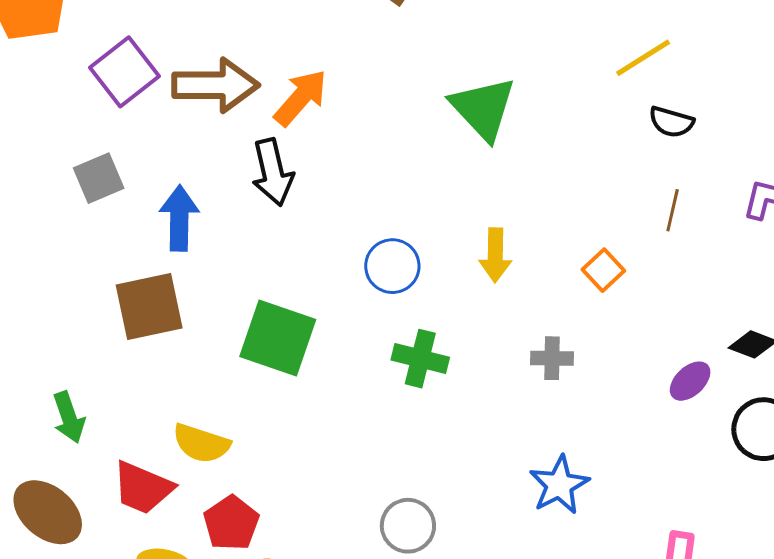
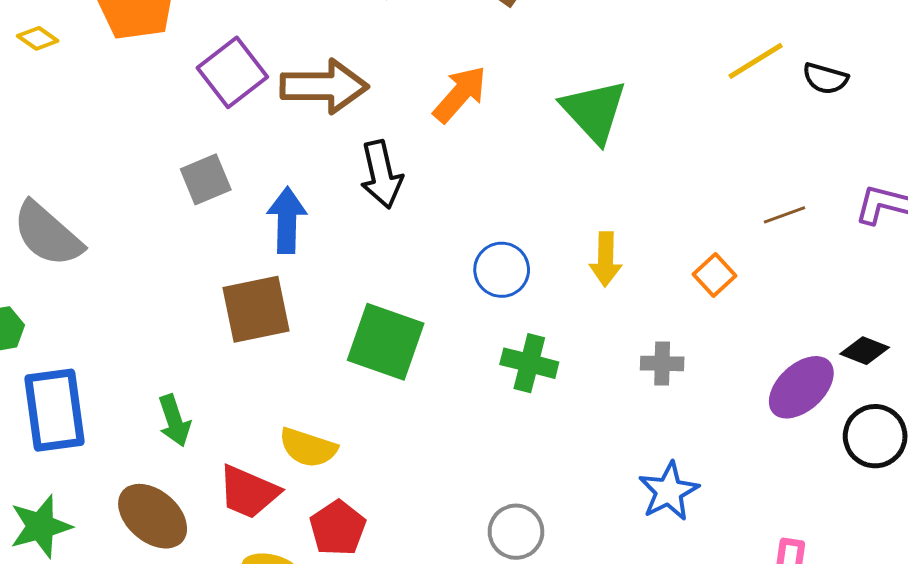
orange arrow: (301, 98) -> (460, 94), moved
black semicircle: (671, 122) -> (825, 78), moved
brown line: (673, 210) -> (785, 215), turned 57
purple ellipse: (690, 381) -> (801, 387), size x1.6

